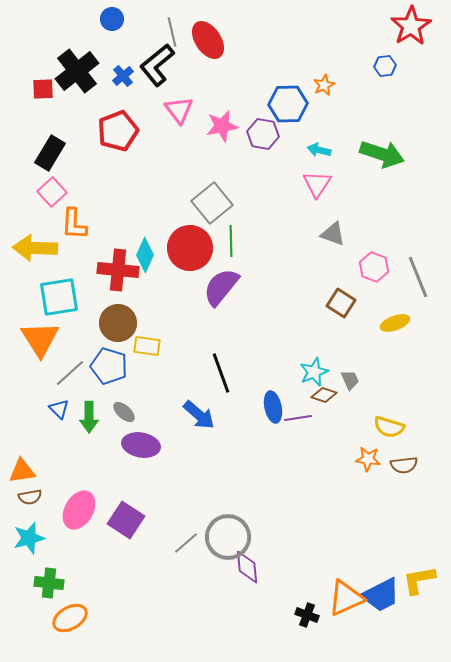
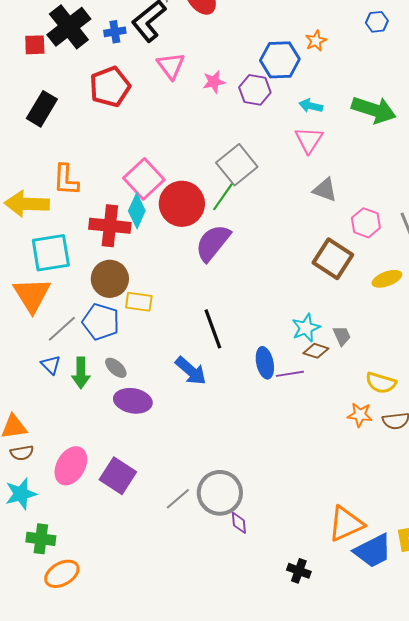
blue cross: (123, 76) -> (115, 32), turned 30
pink star: (222, 126) -> (214, 82), size x0.7
pink square: (52, 192) -> (144, 179), moved, size x1.4
gray square: (212, 203) -> (237, 165), moved
green line: (231, 241) -> (223, 197), turned 36
brown square: (341, 303) -> (333, 259), size x1.4
purple diamond: (247, 567) -> (239, 523), size x0.7
orange triangle: (346, 598) -> (346, 524), moved

